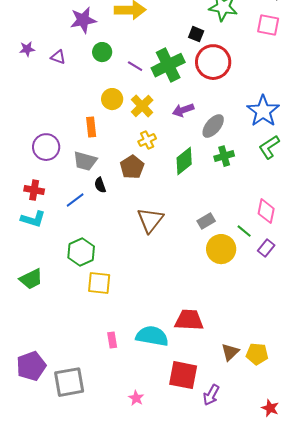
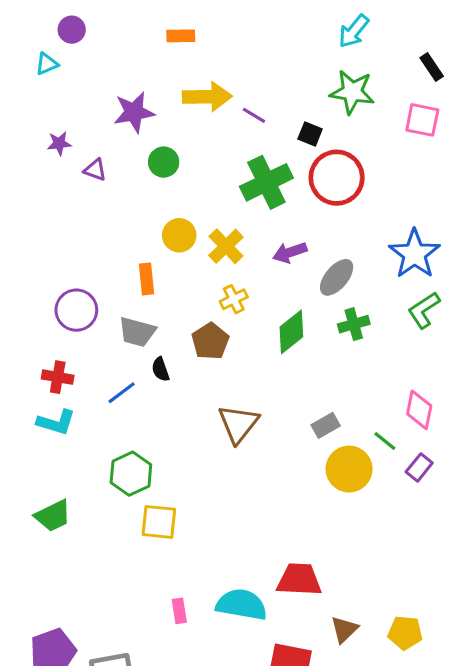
purple star: (27, 49) -> (59, 143), moved
purple line: (135, 66) -> (254, 115), moved
brown triangle: (230, 352) -> (344, 630), moved

